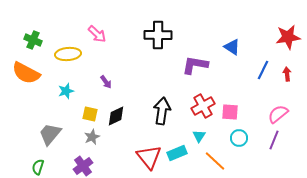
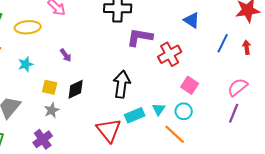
purple L-shape: (195, 65) -> (140, 37), moved
red cross: (203, 106) -> (170, 54), moved
pink square: (230, 112) -> (190, 85), turned 30
cyan circle: (239, 138) -> (184, 111), moved
cyan rectangle: (177, 153) -> (135, 115), moved

